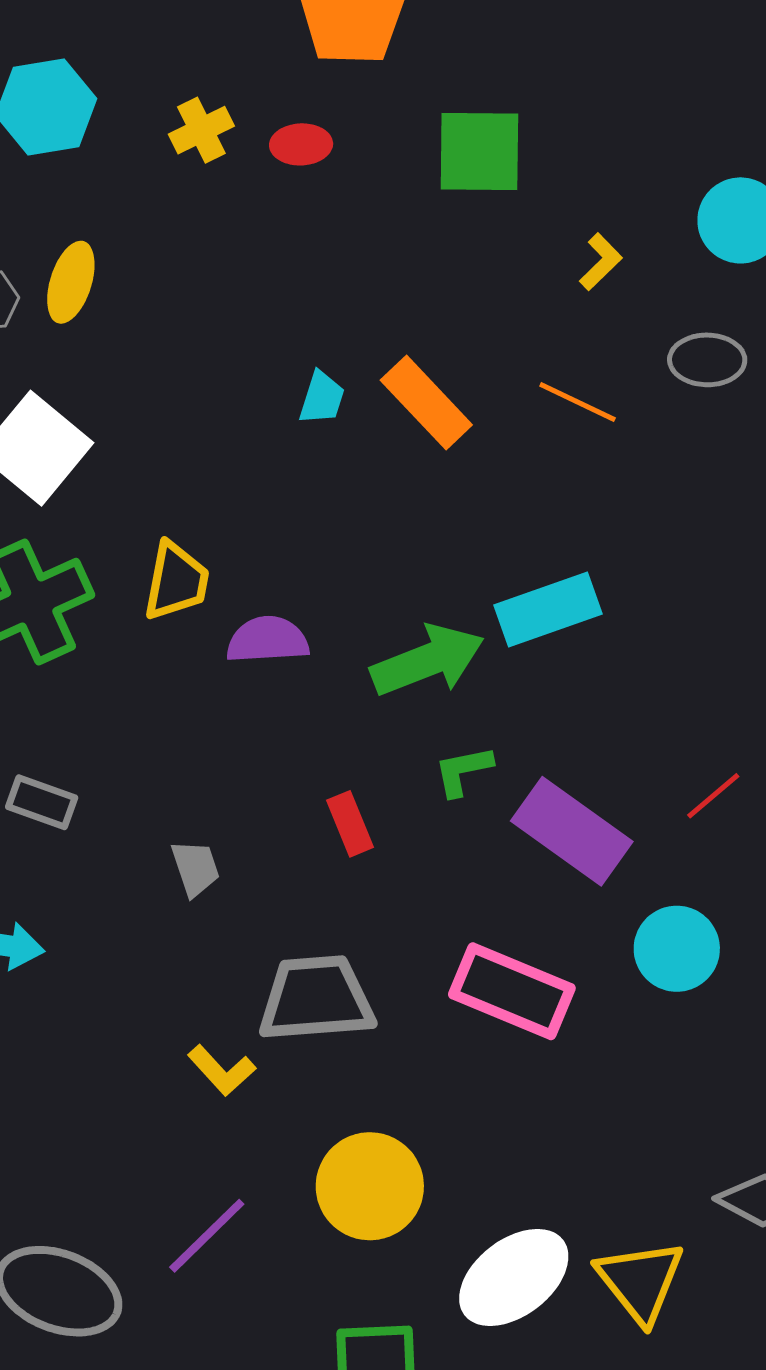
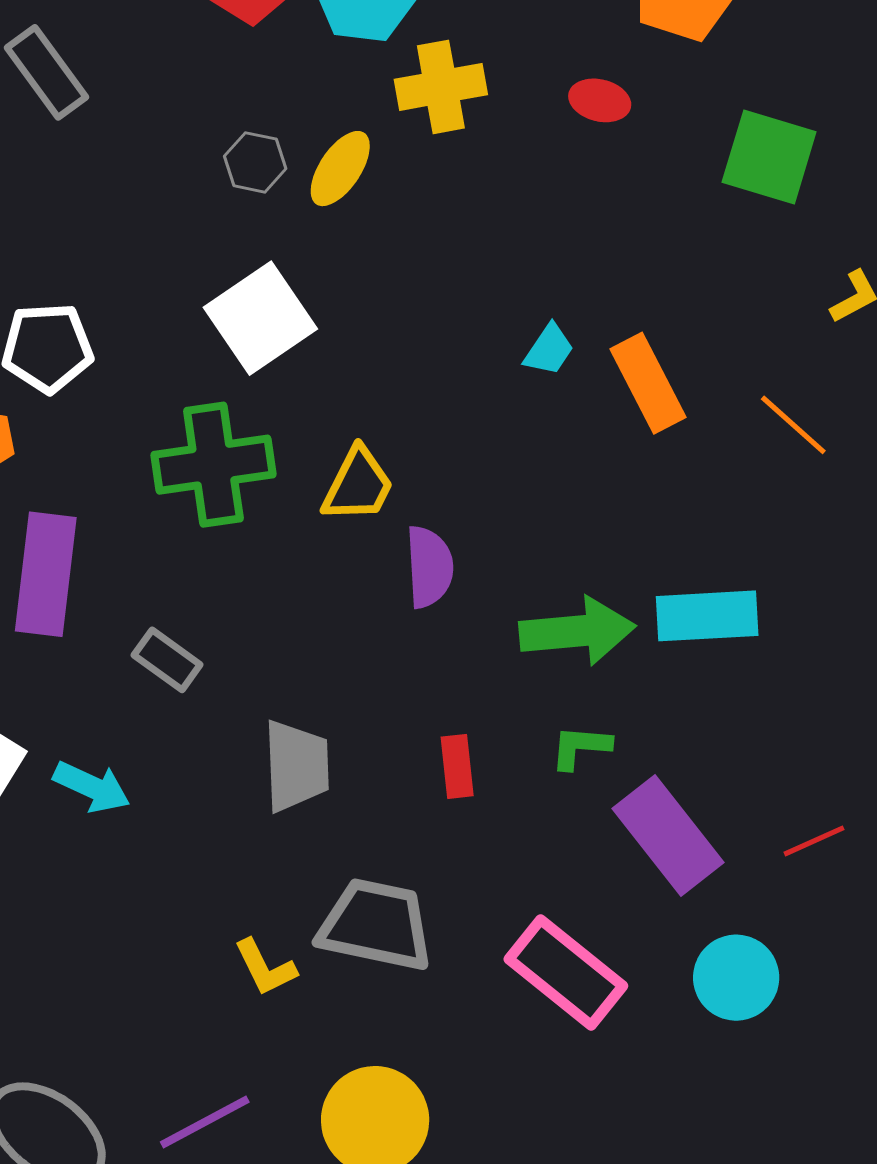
yellow cross: (201, 130) -> (441, 87), moved, size x1.4
purple semicircle: (268, 640) -> (429, 567), turned 74
gray trapezoid: (195, 868) -> (296, 766), size x1.6

